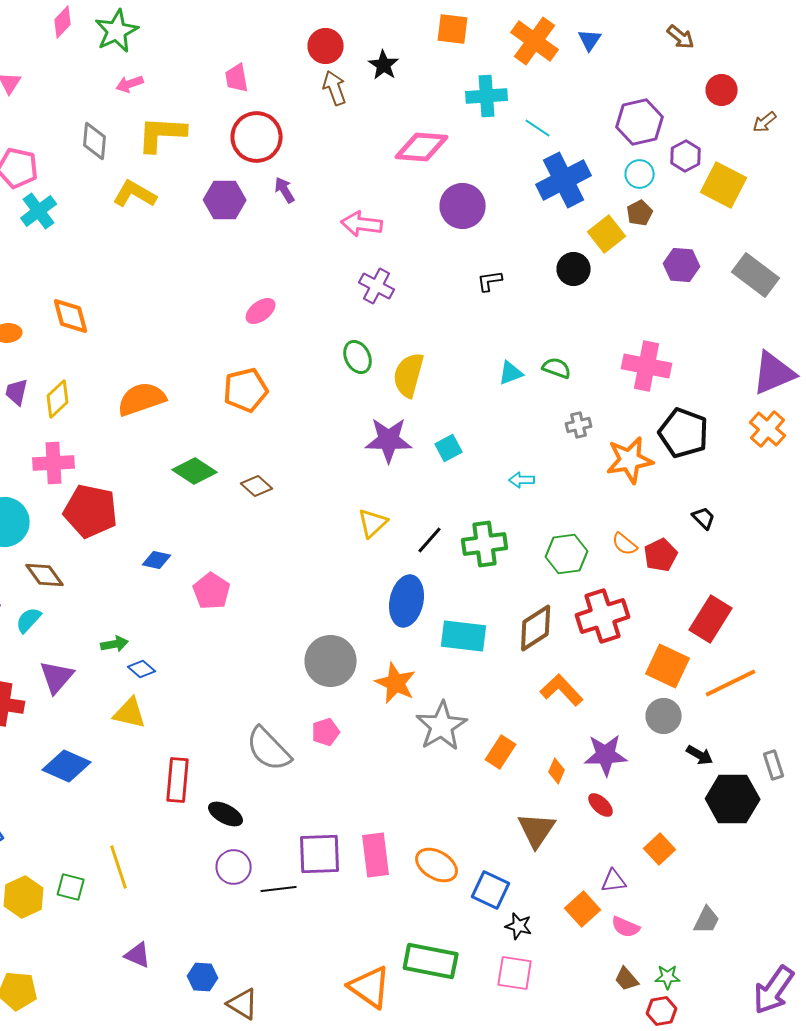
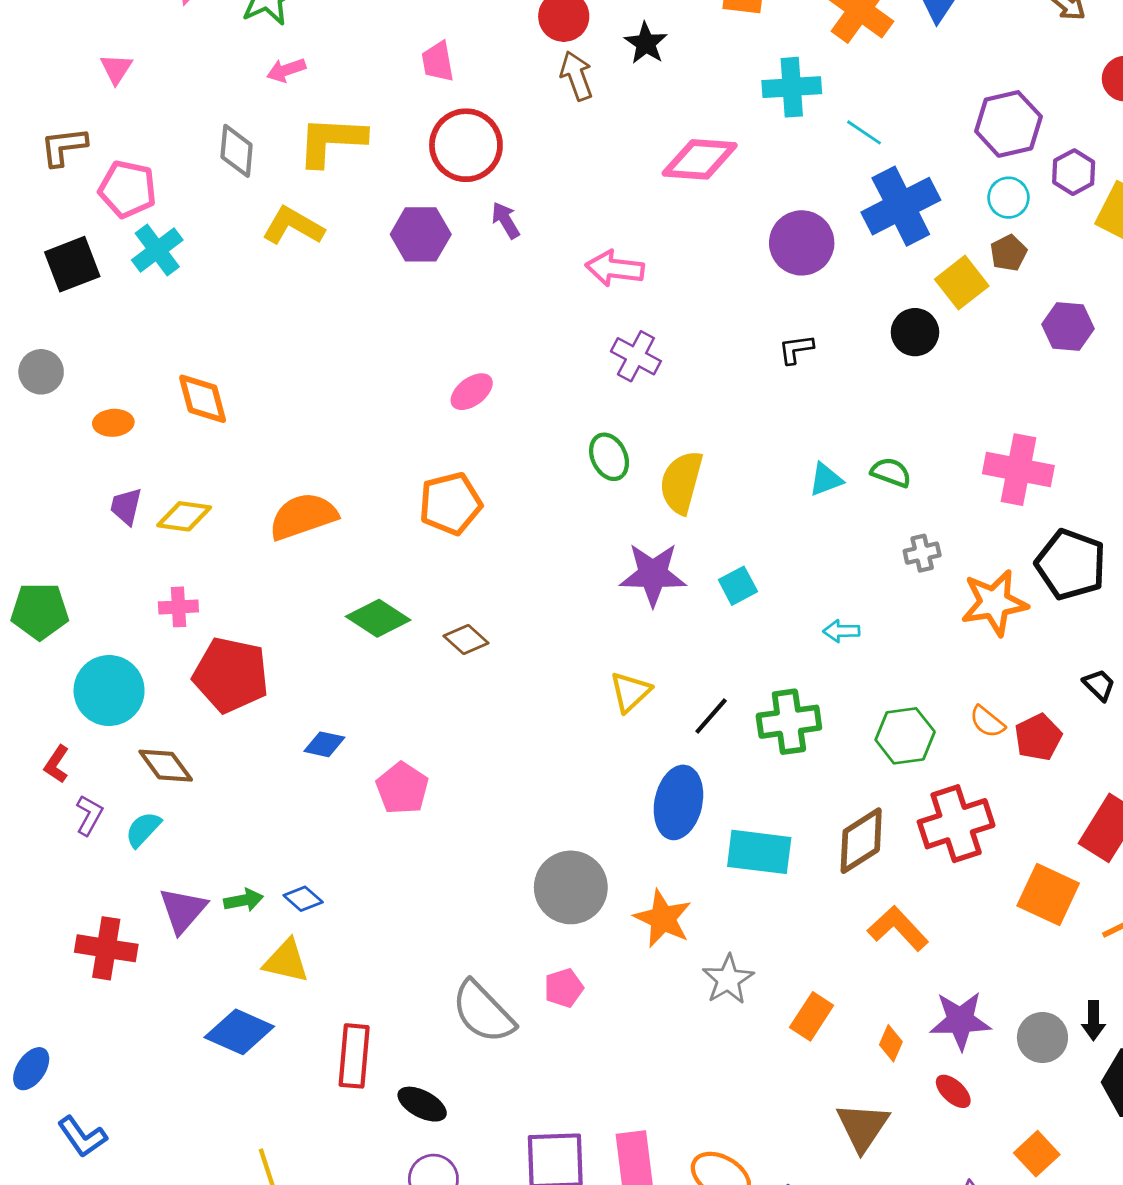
purple circle: (463, 206) -> (802, 243), moved
yellow diamond: (58, 399) -> (184, 516), turned 51
pink cross: (54, 463) -> (178, 607), size x0.7
green arrow: (115, 644) -> (244, 900), moved
gray circle: (664, 716) -> (1042, 1038), moved
gray star: (442, 726) -> (728, 979), size x0.7
black arrow: (700, 755) -> (1093, 1021), turned 60
blue diamond: (67, 766) -> (239, 1032), moved

